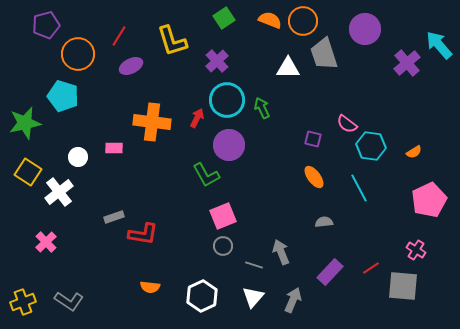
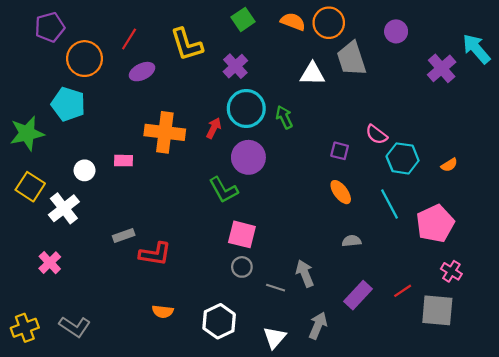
purple circle: (365, 29) -> (396, 31), size x0.7
pink pentagon: (429, 200) -> (435, 224), moved
pink square: (223, 216) -> (242, 234), turned 36
white triangle: (253, 297) -> (274, 338), moved

